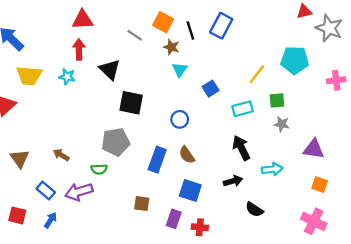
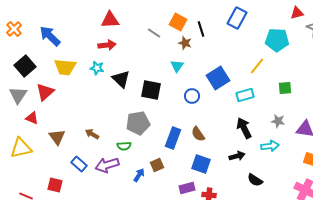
blue rectangle: (221, 26) -> (237, 18), moved
red arrow: (79, 49) -> (107, 45), turned 84
cyan pentagon: (295, 60) -> (277, 40), moved
black triangle: (110, 70) -> (121, 79), moved
cyan triangle: (180, 70) -> (177, 66), moved
blue square: (211, 89) -> (218, 78), size x1.6
green square: (277, 100) -> (285, 88), moved
blue circle: (180, 119) -> (192, 96), moved
gray star: (282, 124) -> (278, 121), moved
brown square: (142, 204) -> (157, 165), moved, turned -32
purple rectangle: (174, 219) -> (187, 188), turned 56
blue arrow: (50, 220) -> (139, 175), moved

